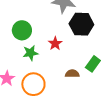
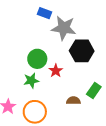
green circle: (22, 30) -> (37, 59), moved

